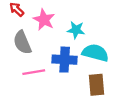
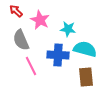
pink line: (34, 72) -> (31, 66), turned 72

